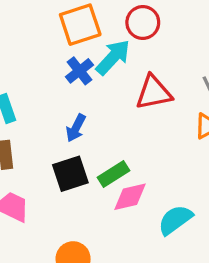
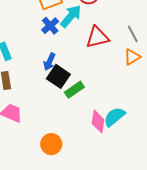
black square: (70, 174) -> (58, 76), moved, turned -35
pink diamond: (130, 197) -> (98, 122), moved, turned -65

